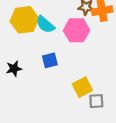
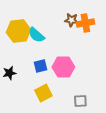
pink hexagon: (77, 30) -> (63, 67), moved
yellow square: (82, 87) -> (43, 93), moved

